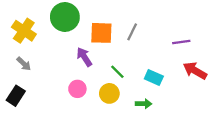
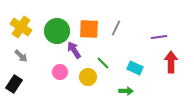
green circle: (65, 17) -> (57, 31), moved
red arrow: (195, 71) -> (171, 62), turned 60
pink circle: (77, 89) -> (60, 72), moved
yellow circle: (109, 93) -> (88, 77), moved

